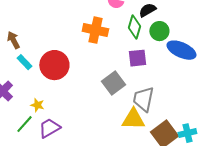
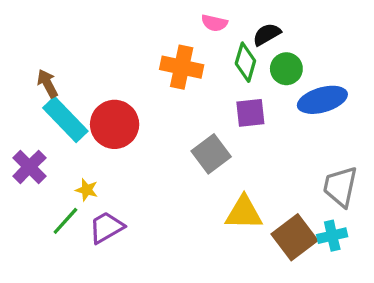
blue ellipse: (181, 50) -> (322, 100), turned -40
cyan rectangle: (24, 62) -> (65, 119), size x1.8
gray trapezoid: (143, 99) -> (340, 187), moved

